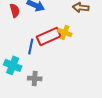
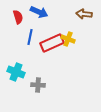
blue line: (31, 46) -> (30, 37), moved

